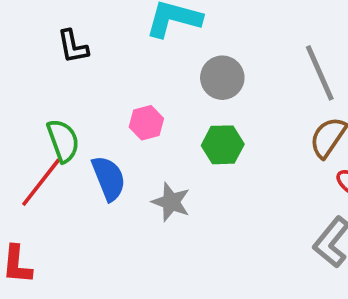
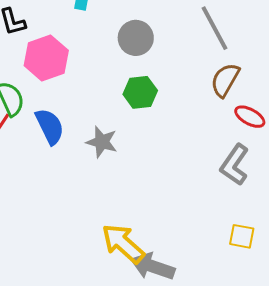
pink hexagon: (146, 123) -> (46, 58), moved, size x1.6

